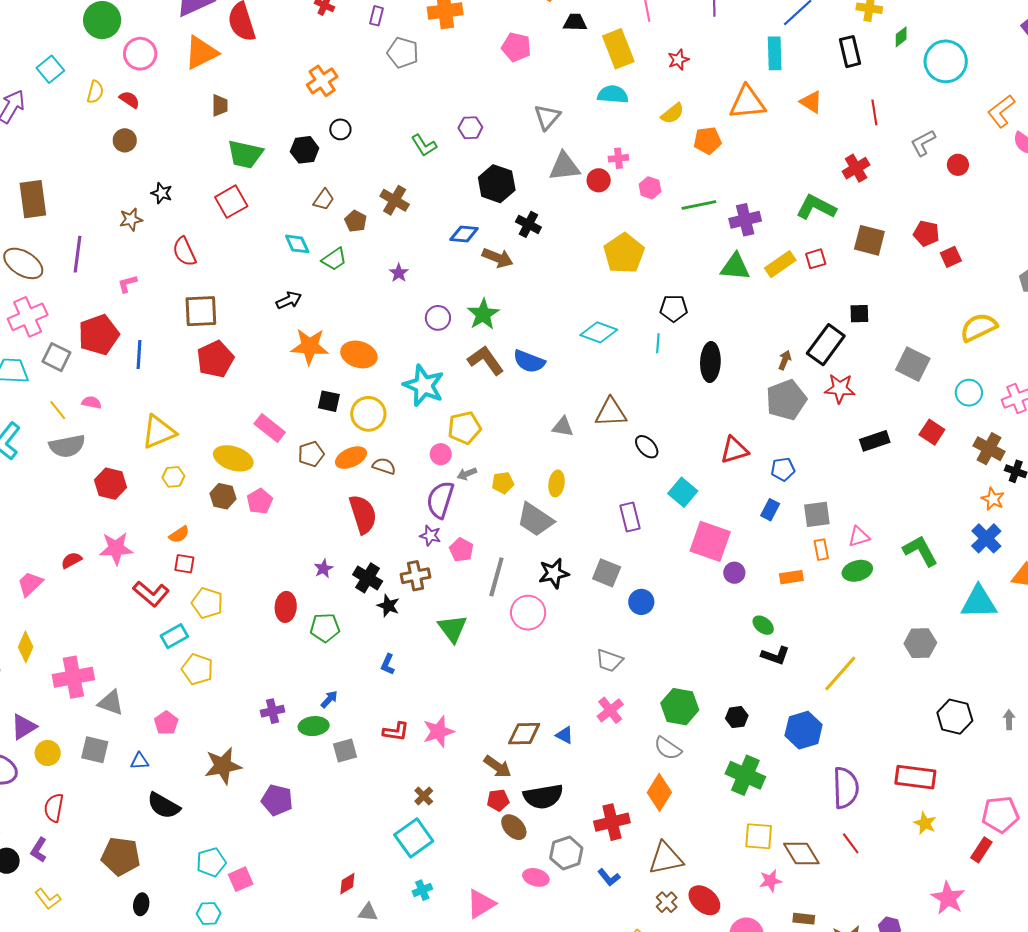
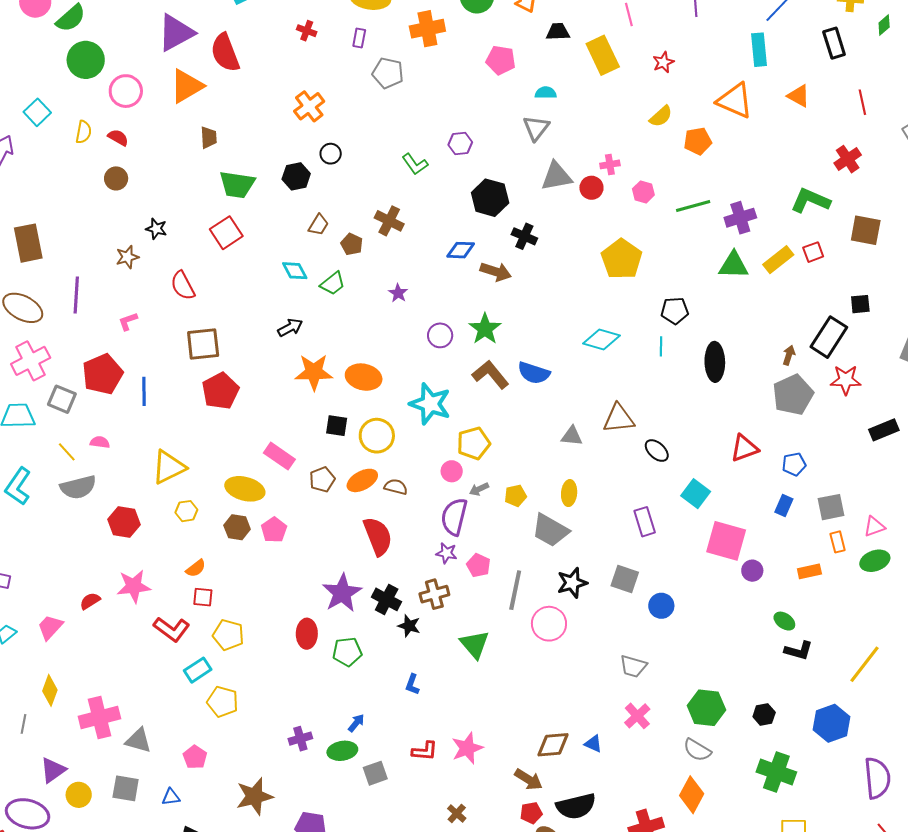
cyan semicircle: (613, 94) -> (546, 93), moved, size x0.7
orange triangle: (747, 103) -> (735, 101), turned 33
purple star: (323, 569) -> (342, 593), size x2.0

